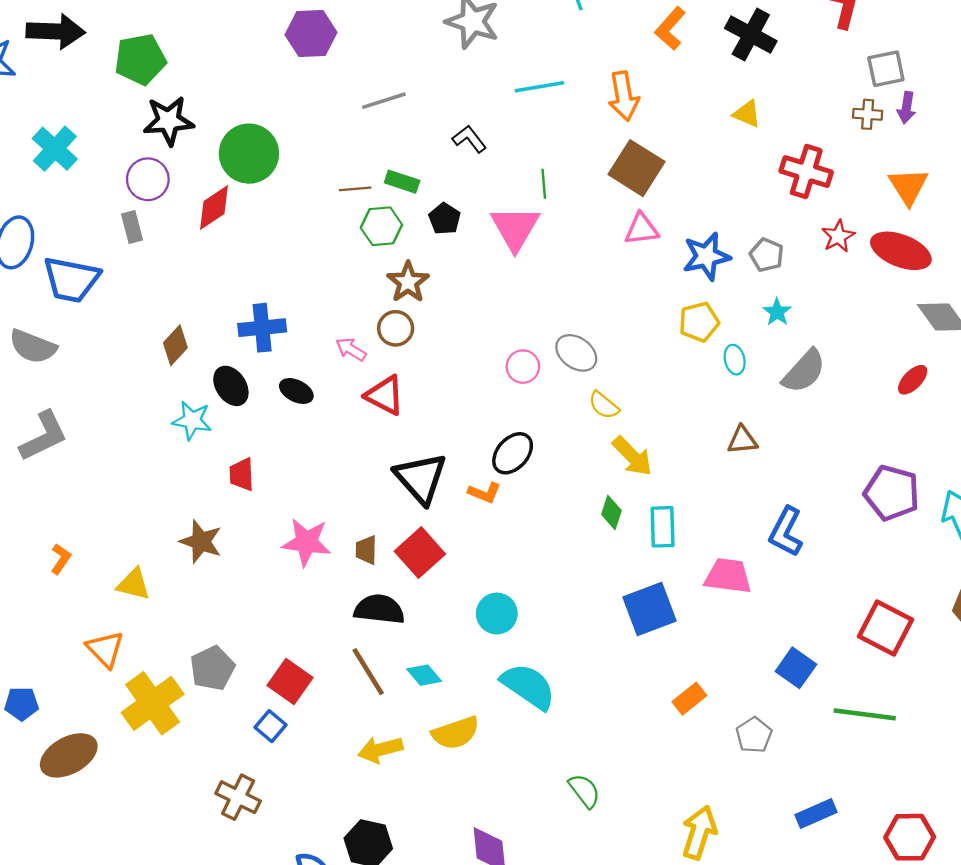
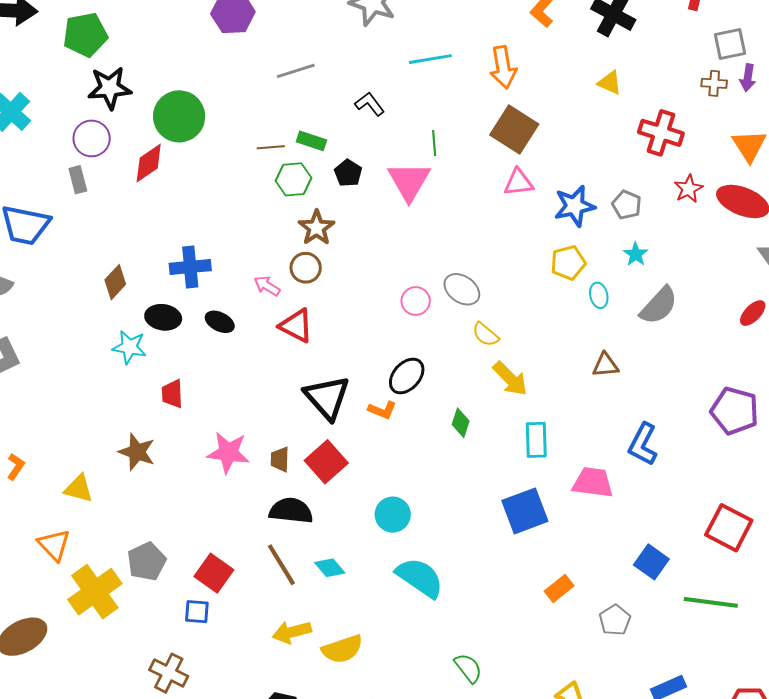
black ellipse: (231, 386) -> (163, 317), turned -48
green diamond: (611, 512) -> (461, 423), moved
blue square: (271, 726) -> (197, 612), turned -36
yellow semicircle: (456, 733) -> (342, 649), moved

